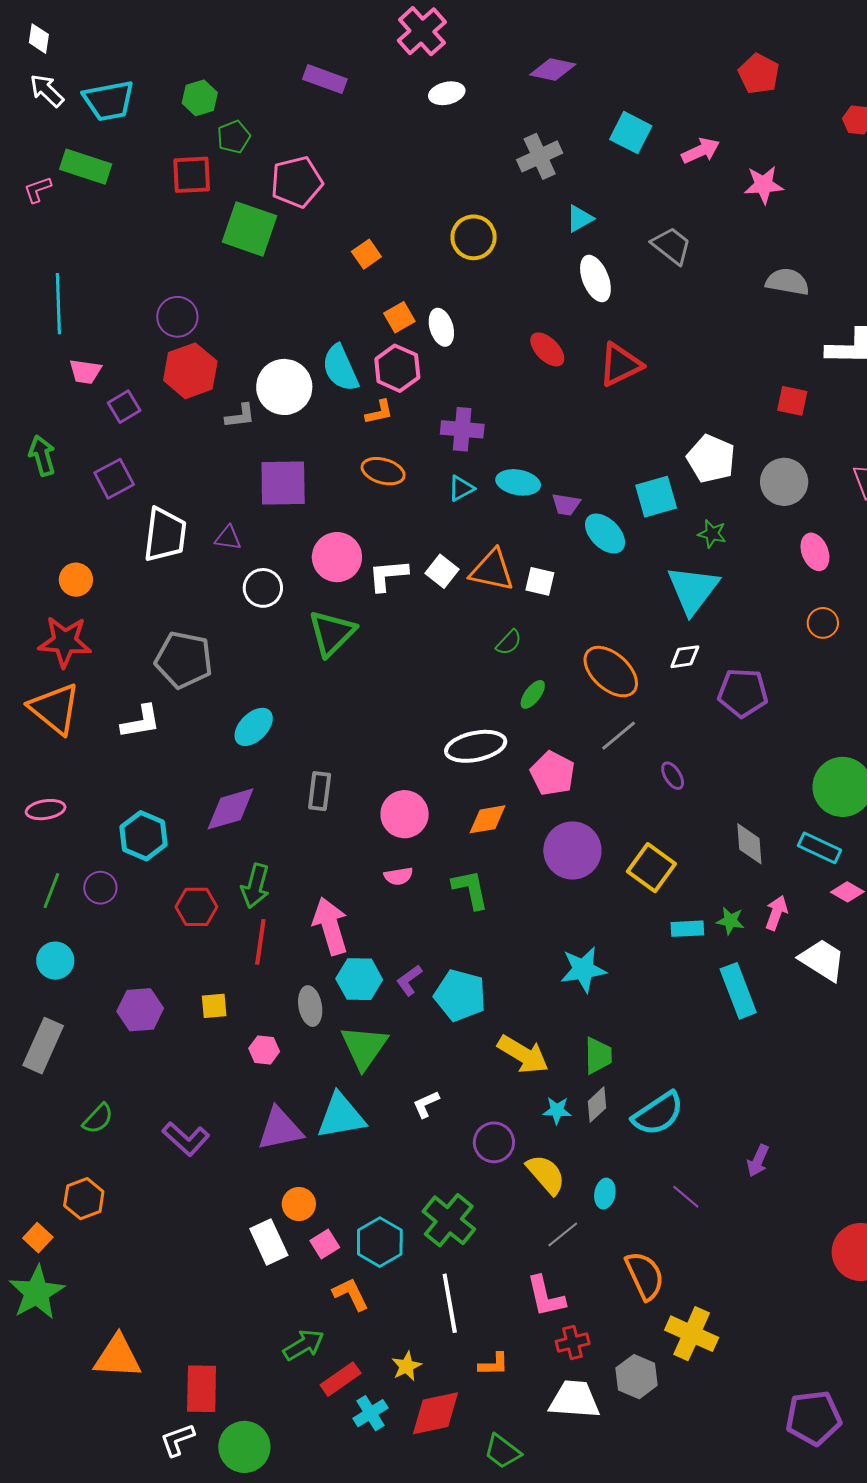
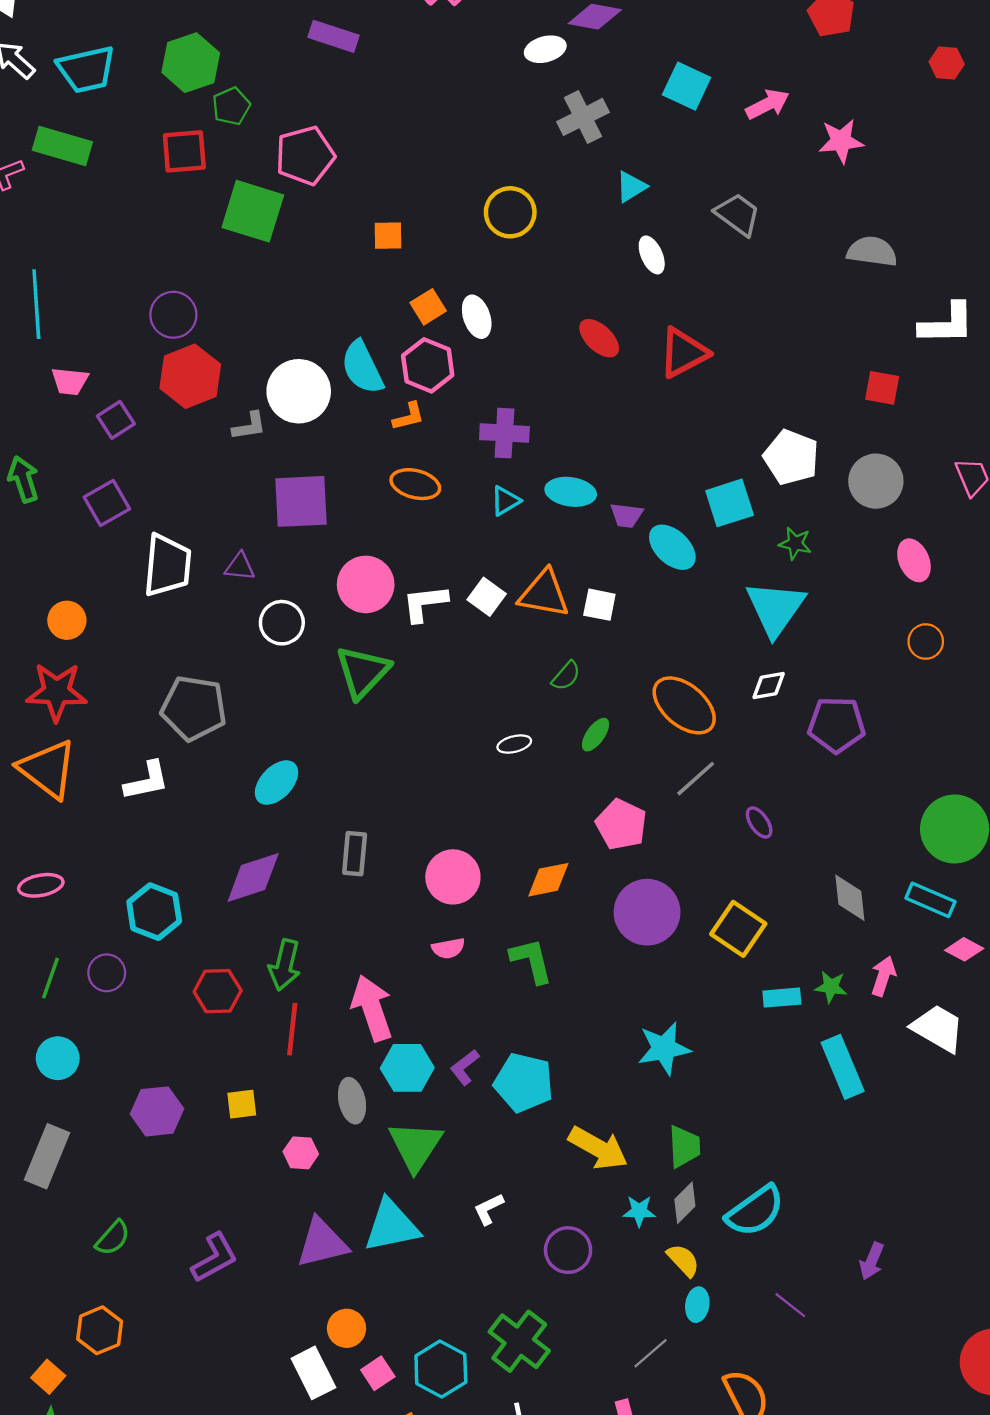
white ellipse: (447, 93) -> (545, 49), moved
green hexagon: (200, 98) -> (191, 63), size x1.4
orange square: (366, 254) -> (388, 236), turned 36
white ellipse: (595, 279) -> (652, 255), size x0.7
white ellipse: (476, 746) -> (514, 744), moved, size x0.5
purple L-shape: (186, 1139) -> (214, 1258), turned -69
yellow semicircle: (546, 1174) -> (683, 1260), moved, size x0.7

